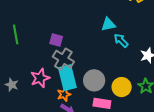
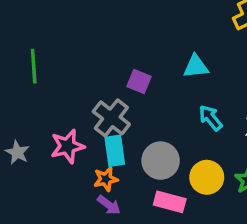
purple square: (56, 40) -> (139, 82), moved
cyan arrow: (121, 41) -> (211, 118), moved
cyan rectangle: (67, 78) -> (115, 151), size x0.7

